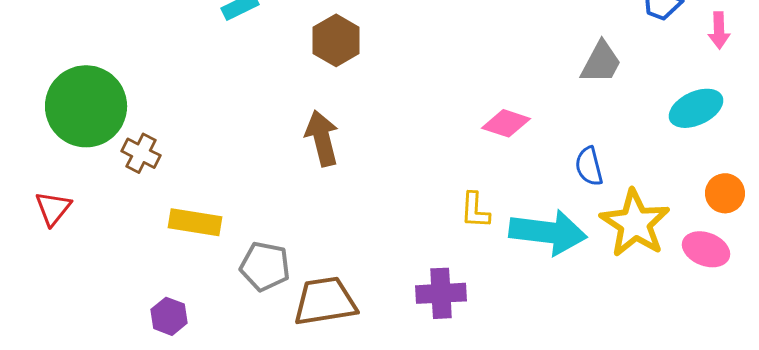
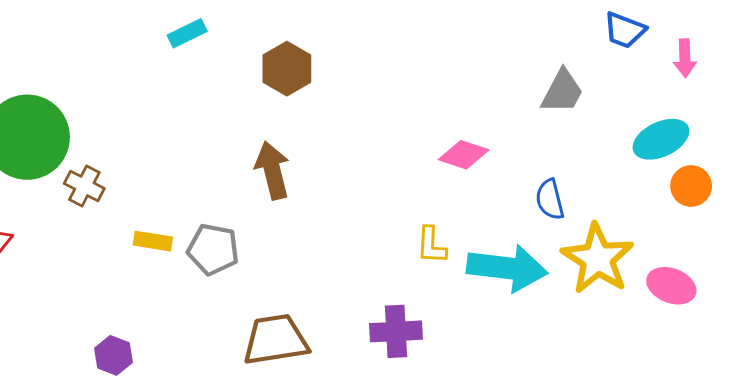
orange circle: (725, 193) -> (691, 186), moved
yellow rectangle: (195, 222) -> (153, 241), moved, size x0.7
gray pentagon: (265, 266) -> (213, 249), moved

